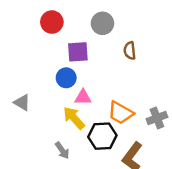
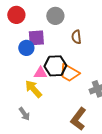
blue circle: (66, 78) -> (26, 48), moved
orange trapezoid: (121, 113) -> (69, 73), moved
black hexagon: (102, 136) -> (55, 66), moved

